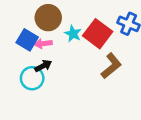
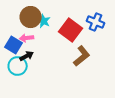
cyan star: (73, 34) -> (44, 21), moved
blue square: (27, 40) -> (14, 45), moved

